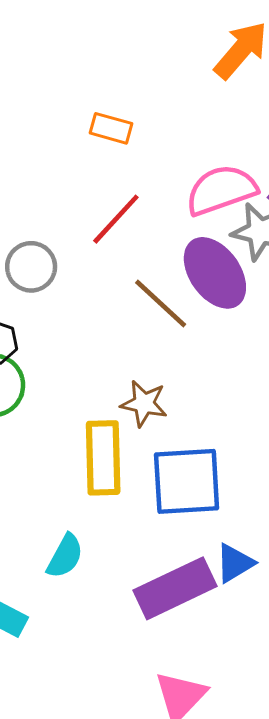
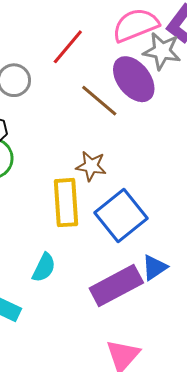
blue square: (187, 481) -> (121, 216), turned -33

